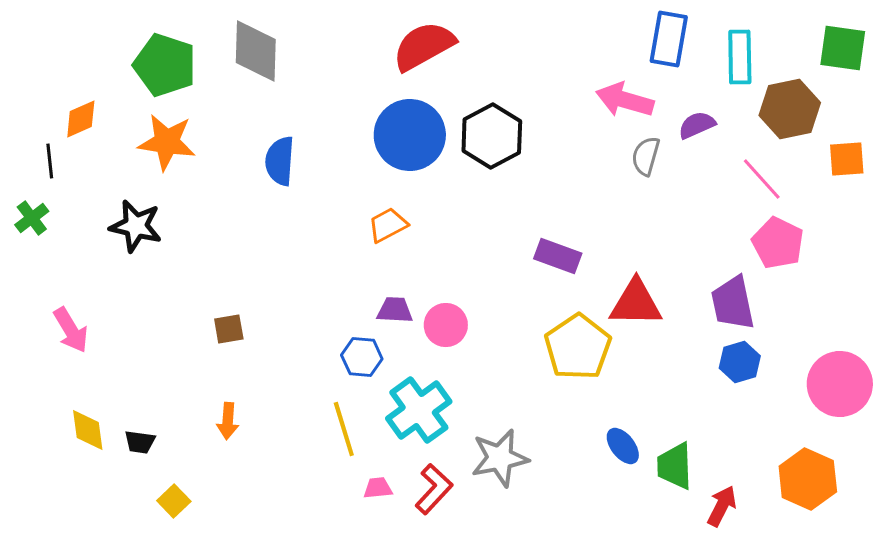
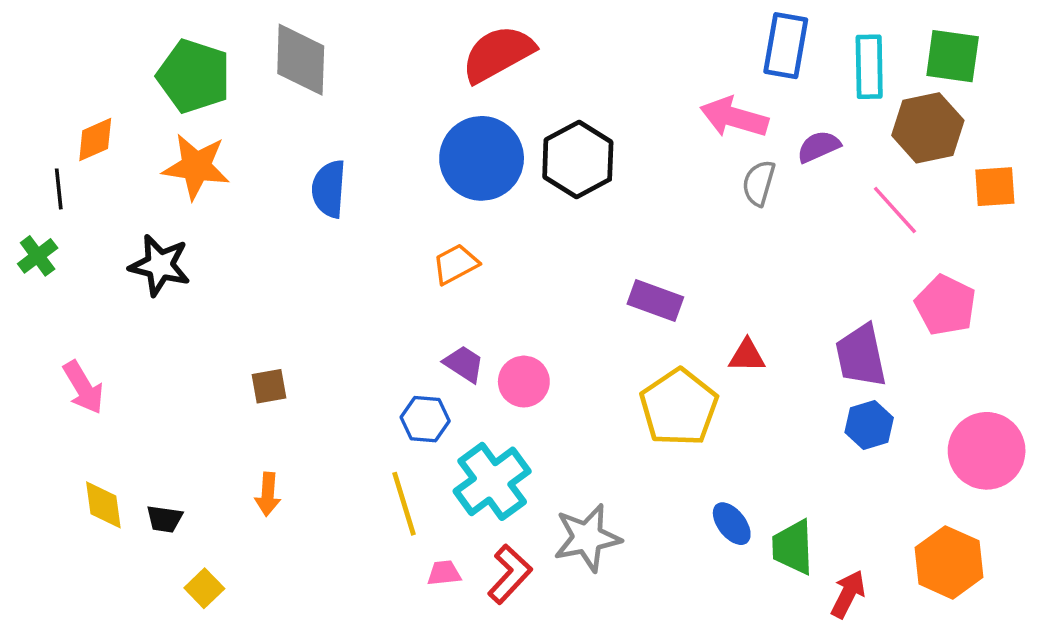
green square: (843, 48) -> (953, 56), moved
pink pentagon: (778, 243) -> (945, 305), moved
red triangle: (636, 303) -> (747, 356), size x0.6
purple trapezoid: (395, 310) -> (464, 364), turned 30

